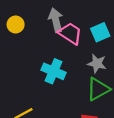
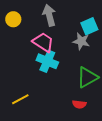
pink trapezoid: (70, 33) -> (43, 42), moved
gray star: (97, 64) -> (81, 41), moved

